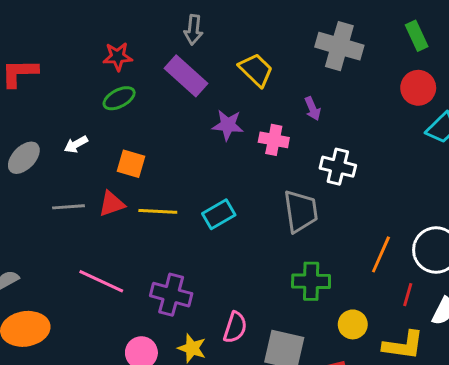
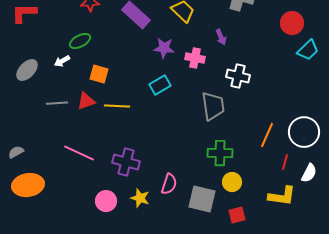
green ellipse: (119, 98) -> (80, 41), moved
cyan rectangle: (219, 214) -> (160, 85), moved
yellow circle: (353, 324) -> (232, 182), moved

